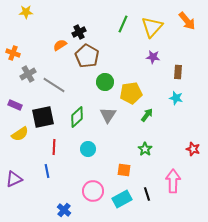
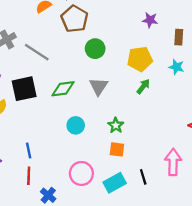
yellow pentagon: (131, 93) -> (140, 59), moved
green diamond: (77, 117) -> (63, 89), turned 35
red line: (54, 147) -> (29, 176), moved
green star: (145, 149) -> (116, 125), moved

